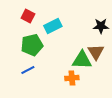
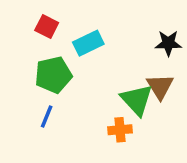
green triangle: (82, 60) -> (137, 100), turned 45
blue line: (28, 70) -> (47, 117), turned -40

